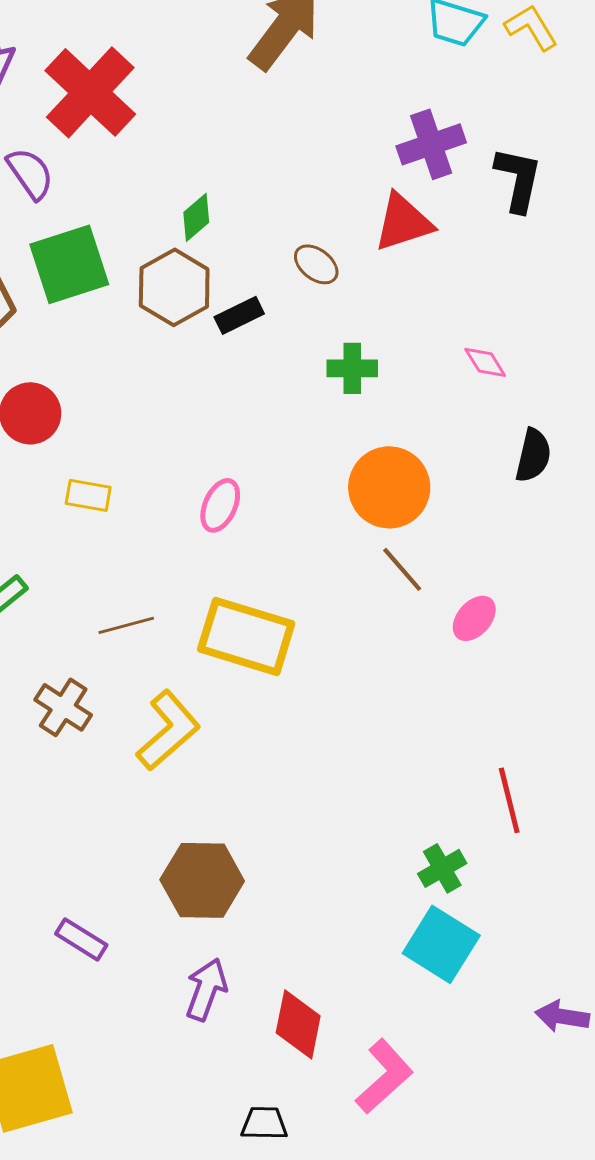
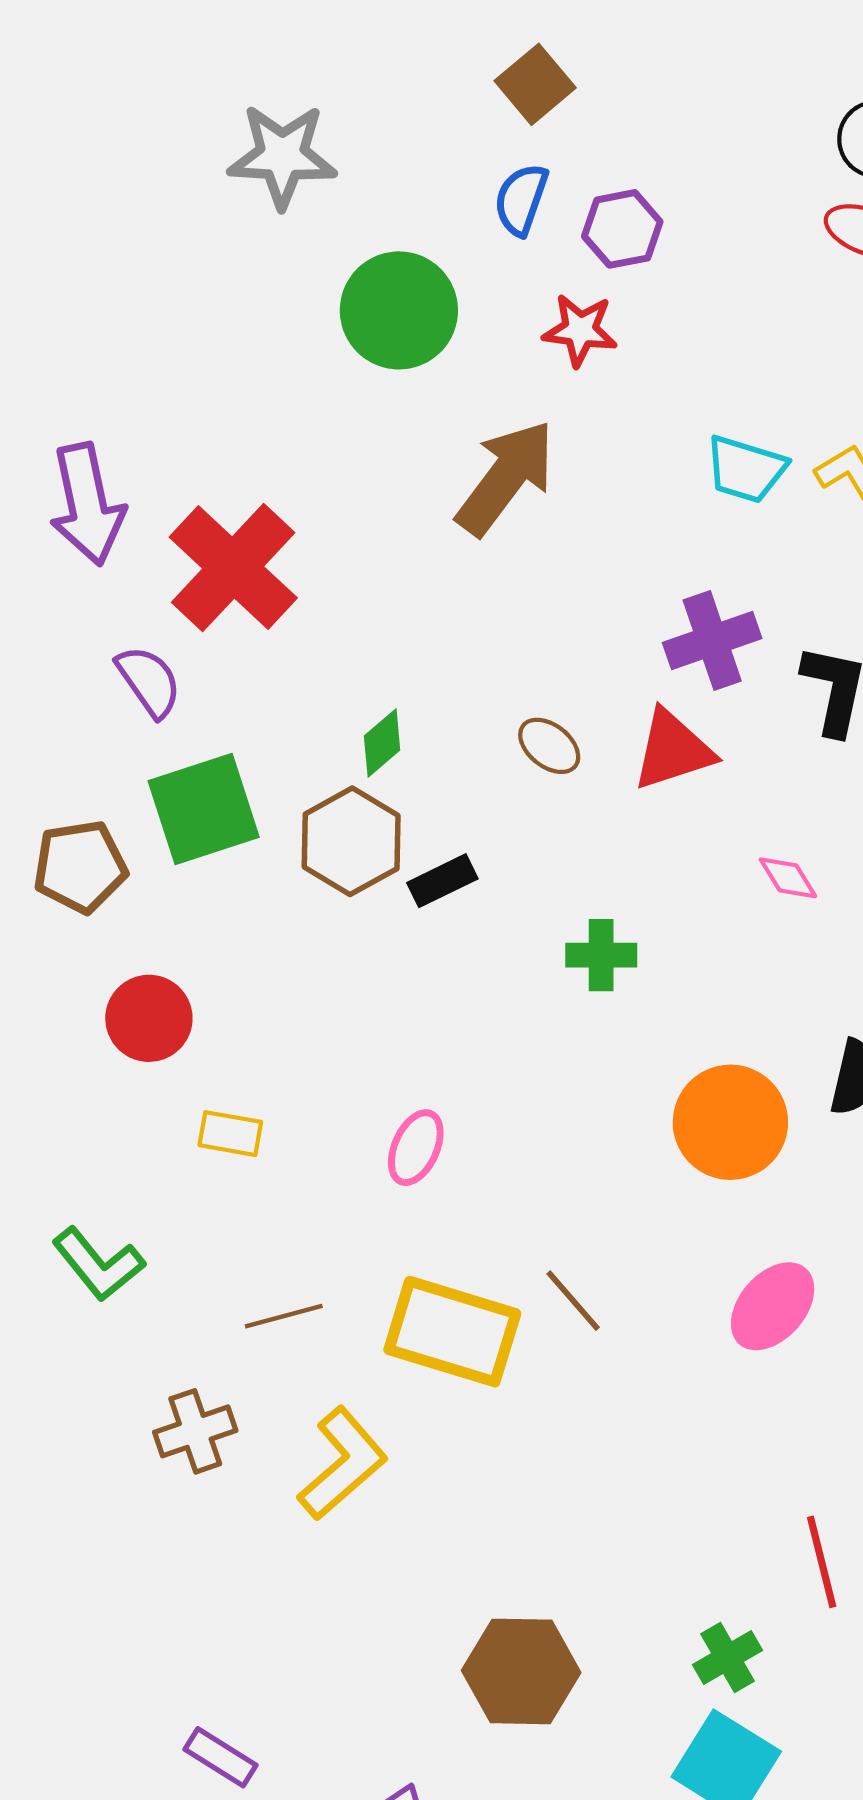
brown ellipse: (316, 264) -> (549, 746), moved
pink diamond: (485, 362) -> (788, 878), moved
orange circle: (389, 487) -> (730, 1122), moved
brown line: (402, 569) -> (573, 1301), moved
pink ellipse: (474, 618) -> (773, 1306), size x1.4
brown cross: (63, 707) -> (195, 1431), turned 38
brown hexagon: (202, 880) -> (521, 1671), moved

